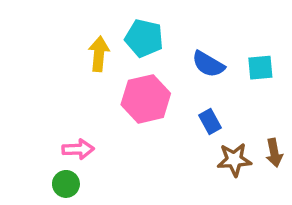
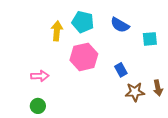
blue semicircle: (208, 64) -> (120, 25), moved
pink arrow: (78, 149) -> (40, 76), moved

